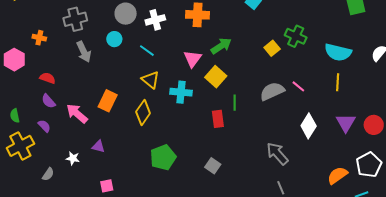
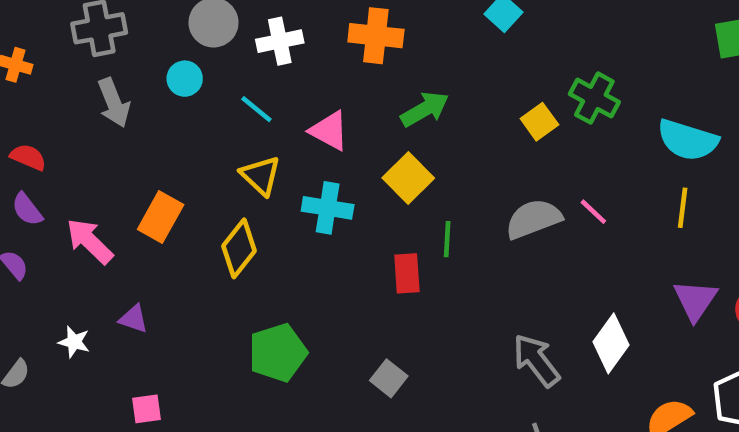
pink triangle: (193, 59) -> (329, 131), moved, turned -42
white diamond: (309, 126) -> (611, 343), moved

